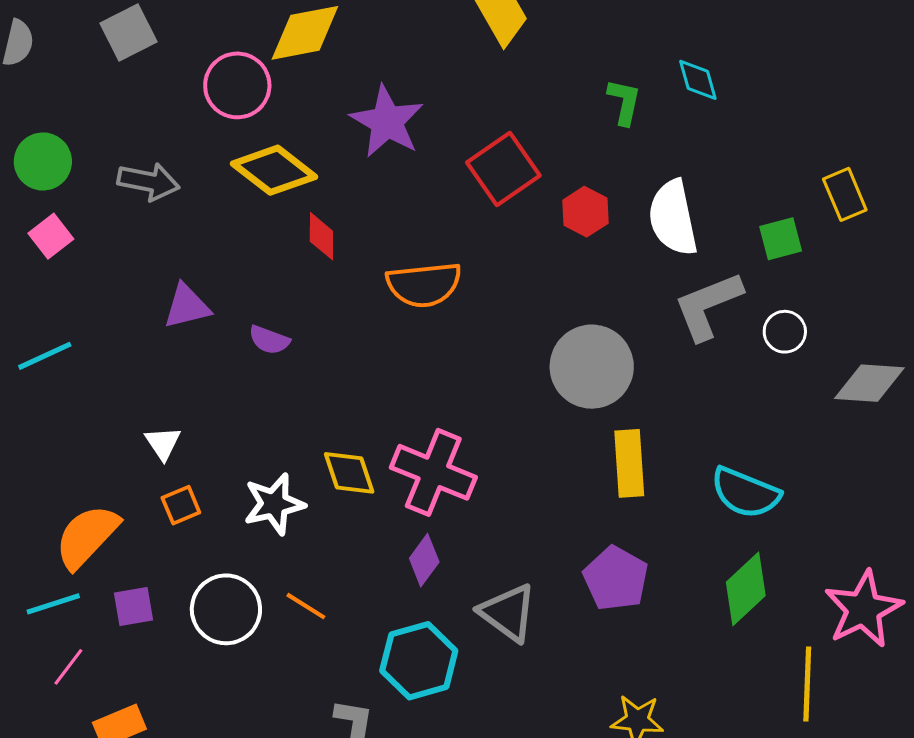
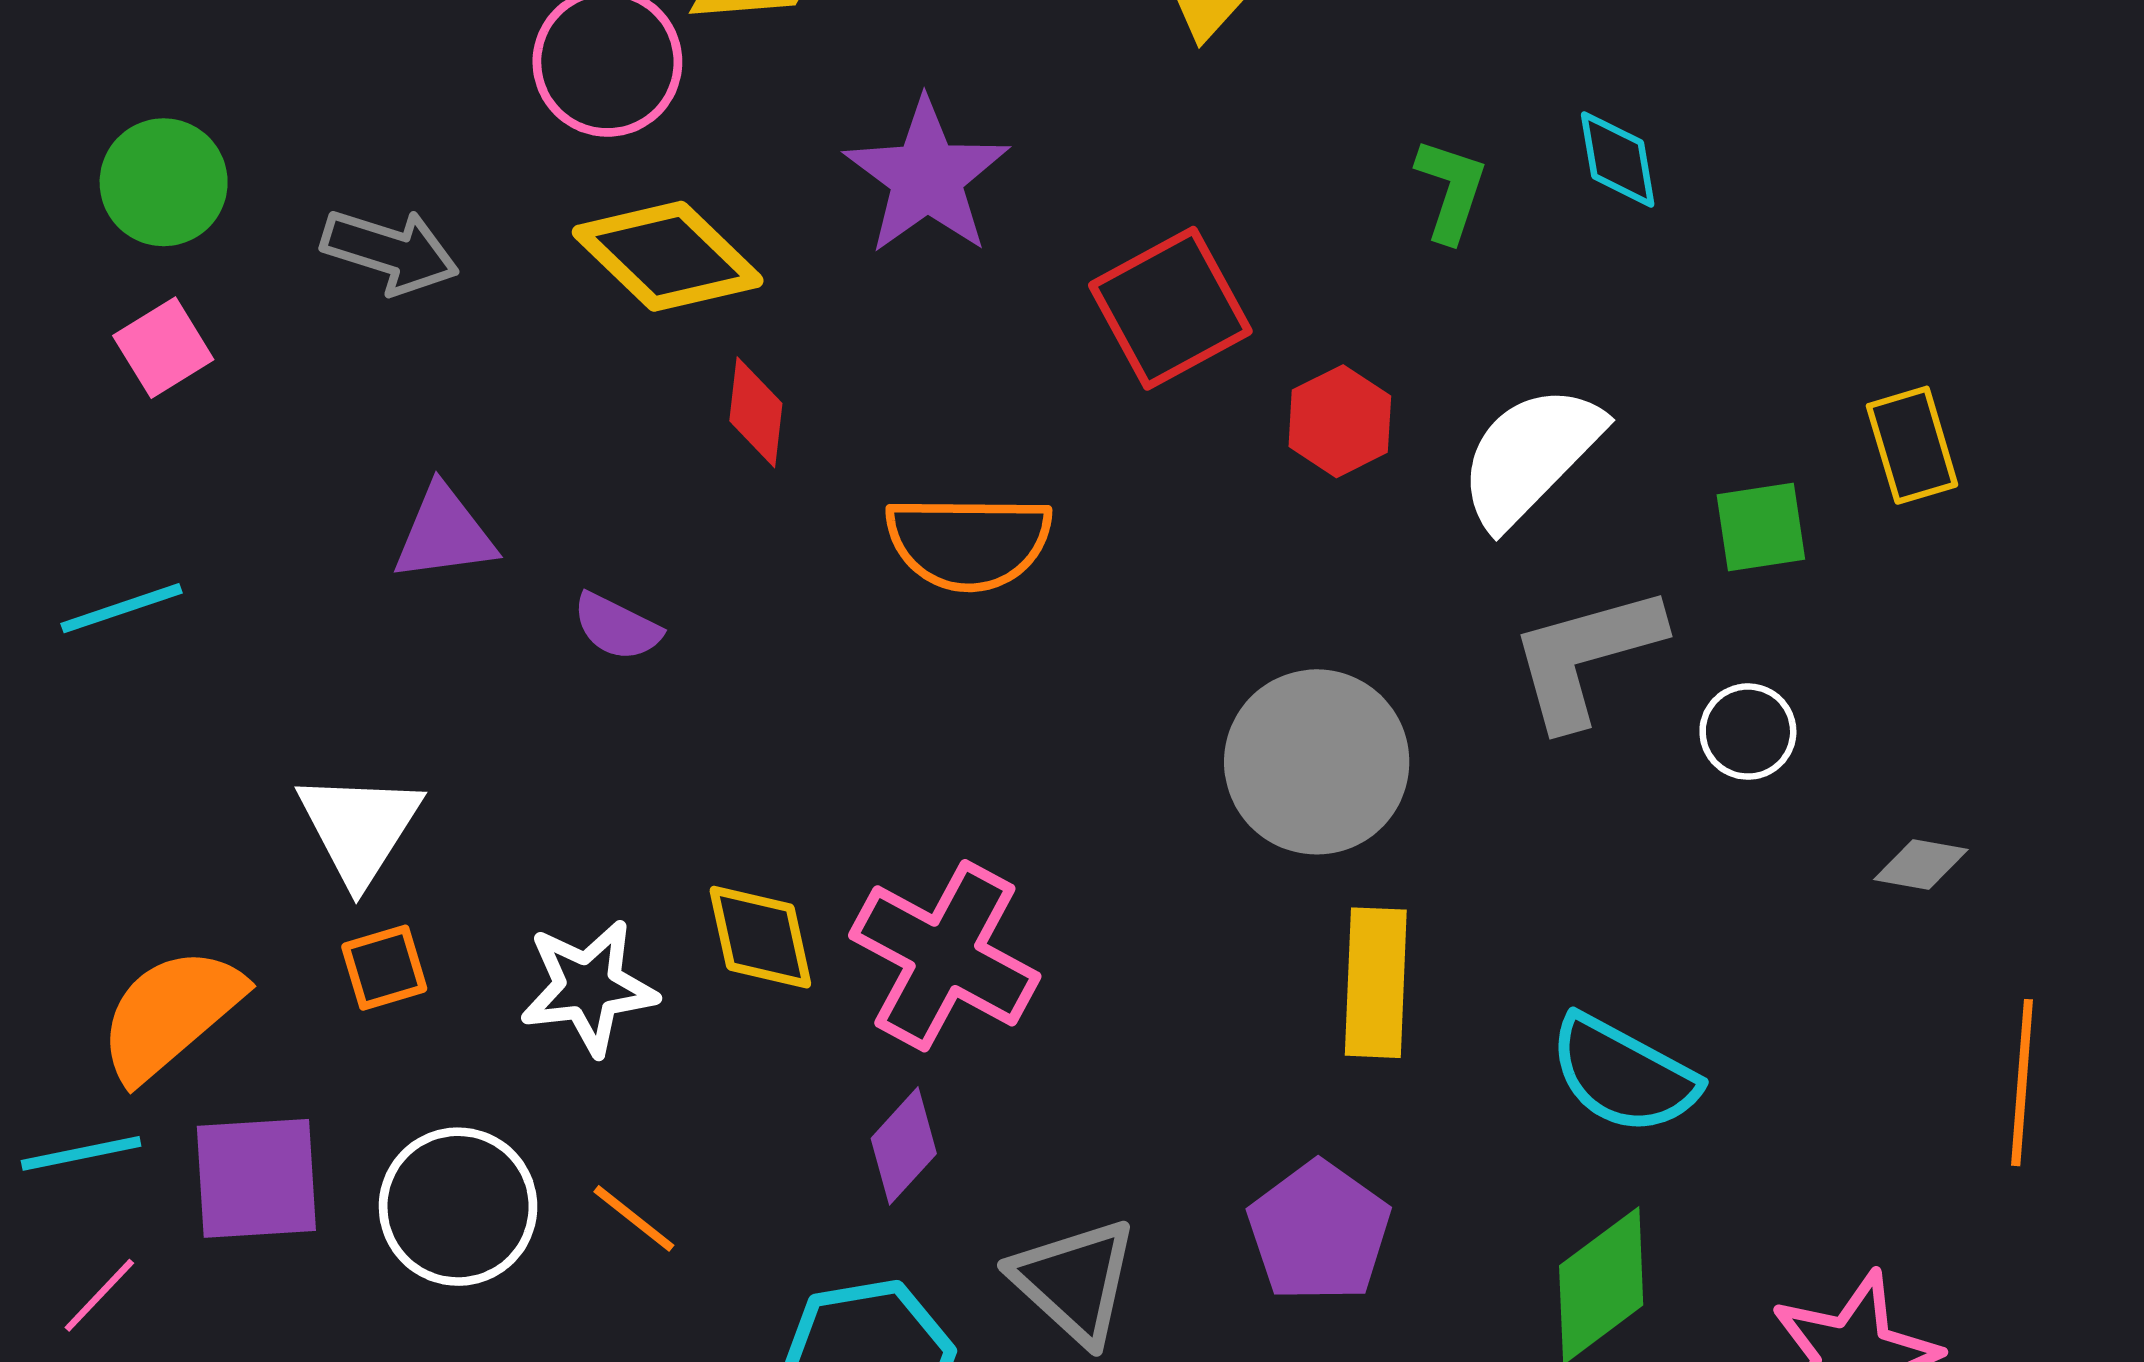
white semicircle: (673, 218) -> (1530, 456), turned 50
gray diamond: (869, 383) -> (1921, 864), size x0.6
white triangle: (163, 443) -> (359, 828), size x1.6
purple square: (134, 606) -> (256, 1178), size x1.5

